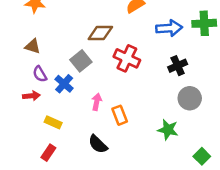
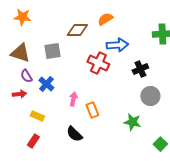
blue arrow: (169, 28) -> (117, 45), moved
brown diamond: (100, 33) -> (77, 30), moved
brown triangle: (33, 46) -> (20, 53), size x1.5
gray square: (81, 61) -> (52, 51), moved, turned 30

